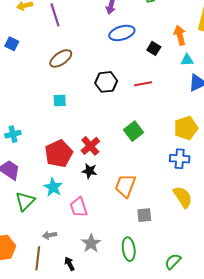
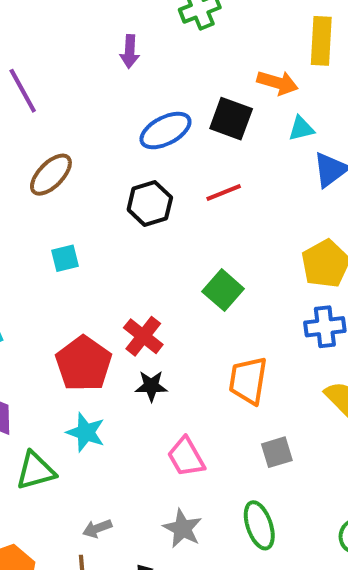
blue ellipse: (122, 33) -> (165, 131), moved
orange arrow: (180, 35) -> (278, 83), turned 132
black square: (154, 48) -> (231, 119), size x1.5
orange trapezoid: (125, 186) -> (248, 381), moved
green triangle: (25, 201) -> (36, 471), turned 40
pink trapezoid: (79, 207) -> (186, 457), moved

